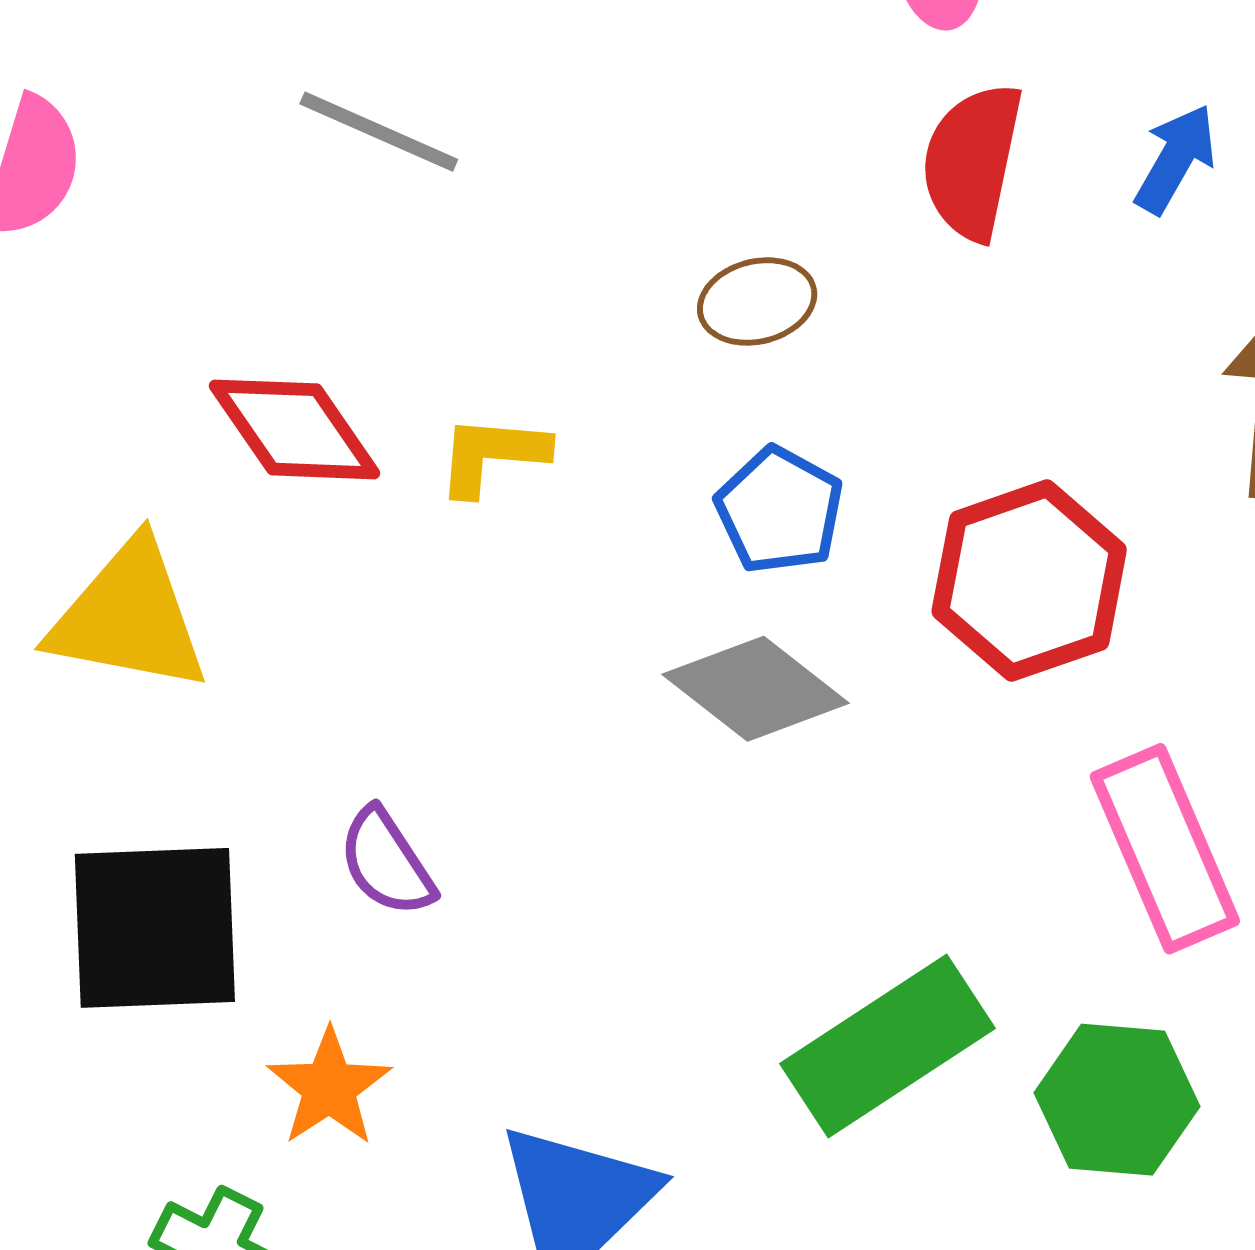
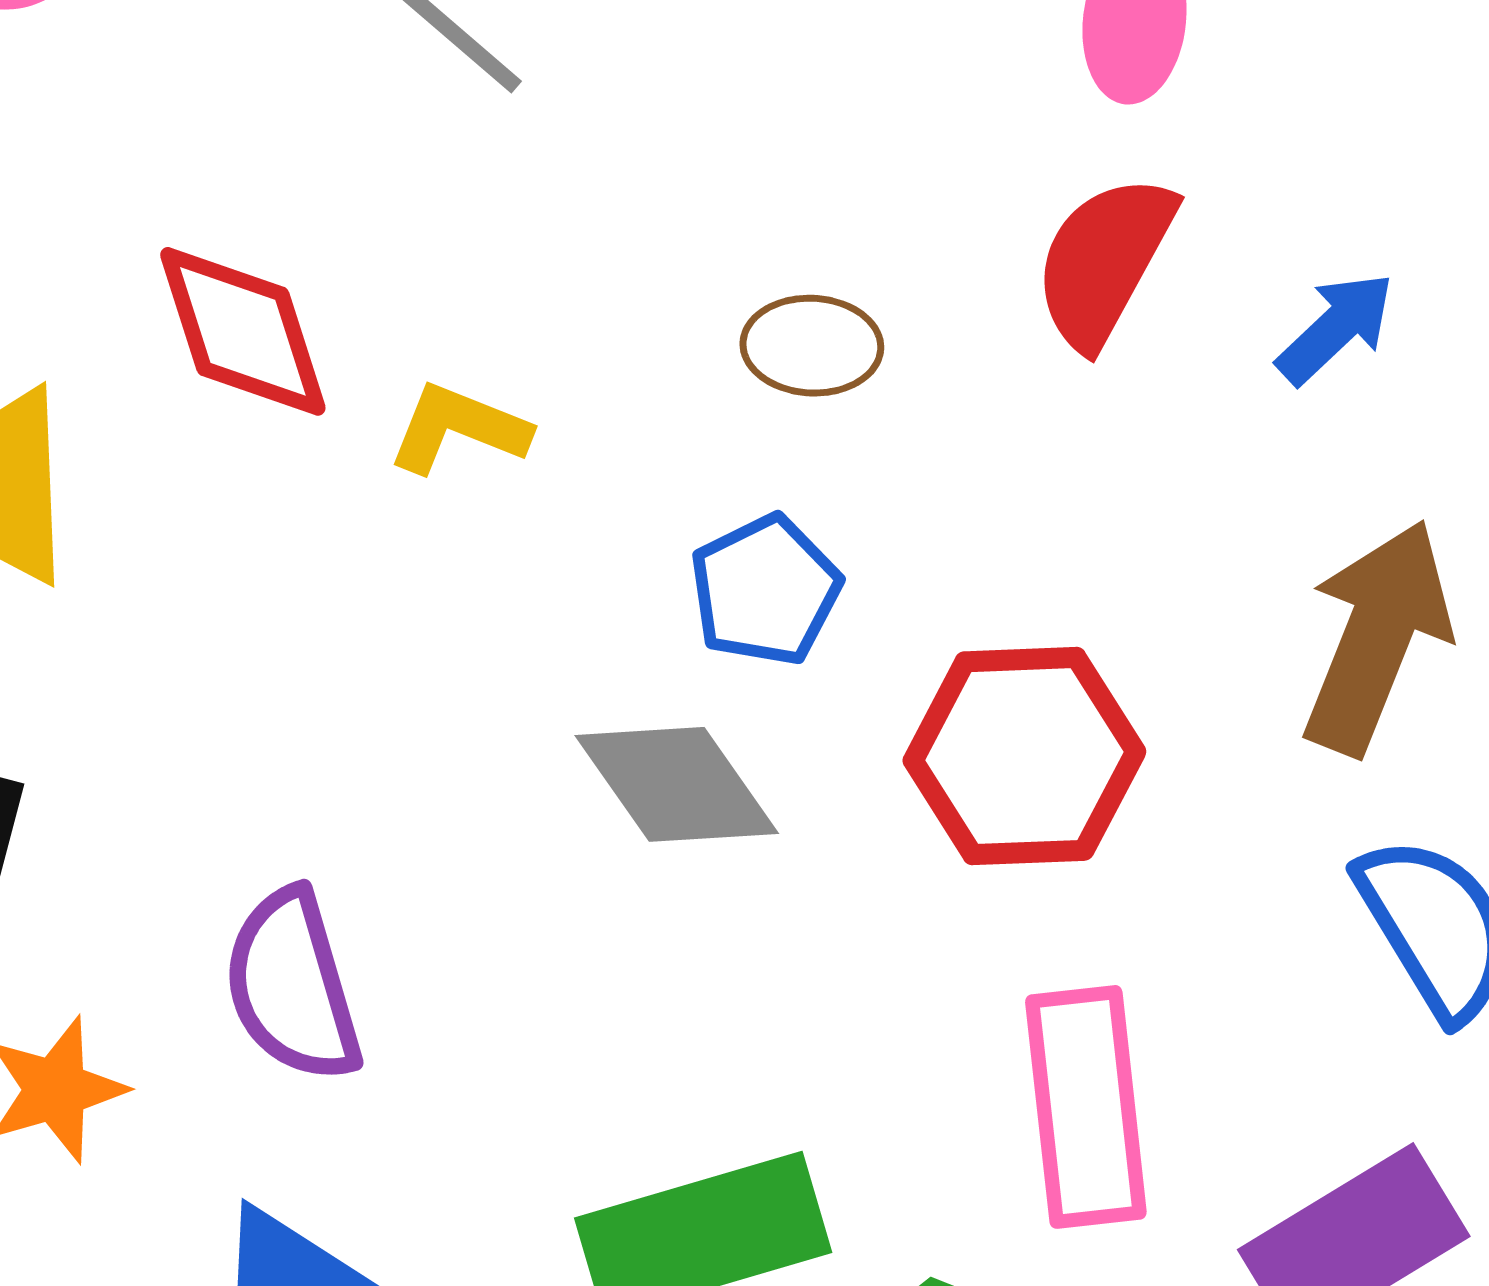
purple semicircle: (386, 862) -> (292, 986), moved, size x1.4

